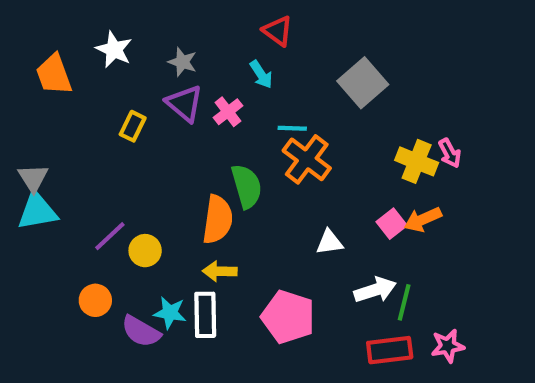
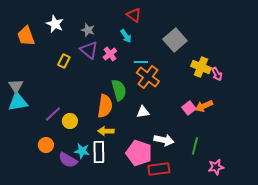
yellow cross: (417, 161) -> (201, 67), moved
white triangle: (330, 242) -> (143, 112), moved
white arrow: (375, 290) -> (164, 140), moved, turned 30
red rectangle: (390, 350) -> (159, 169), moved

